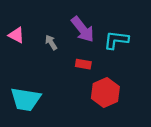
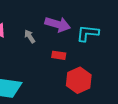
purple arrow: (83, 29) -> (58, 24), turned -35

